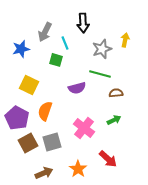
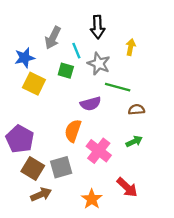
yellow arrow: (125, 40) -> (131, 47), moved
gray star: (102, 49) -> (99, 64), moved, turned -30
yellow square: (29, 85) -> (34, 84), moved
orange semicircle: (45, 111) -> (73, 131), moved
brown square: (28, 143) -> (33, 168), turned -30
brown arrow: (44, 173) -> (41, 194), moved

